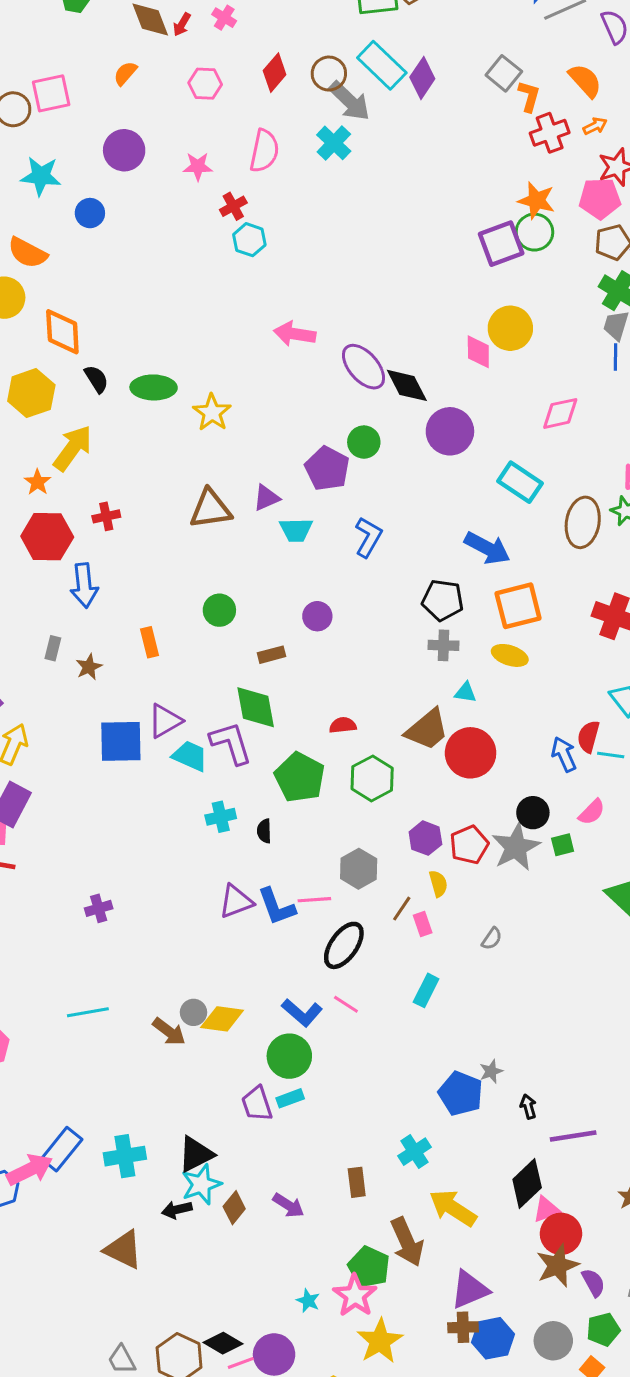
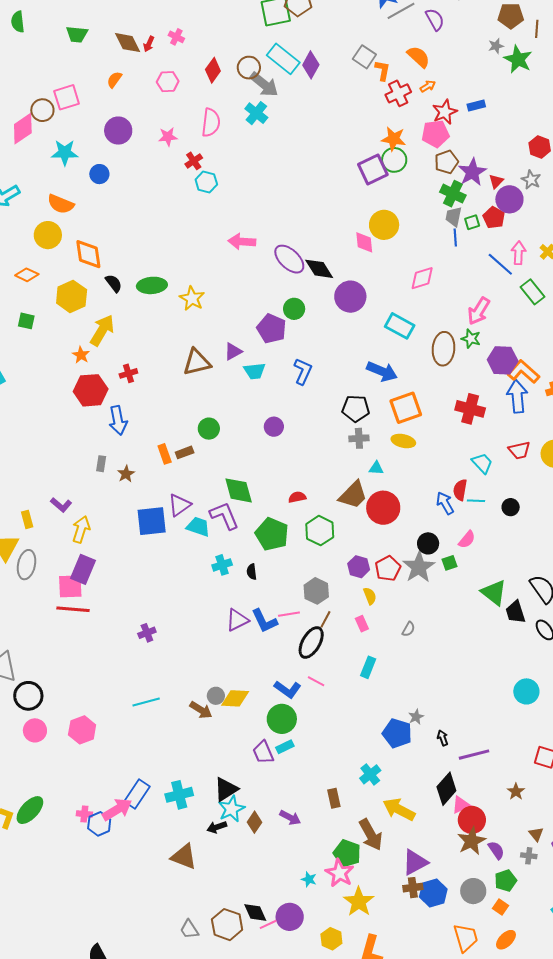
brown rectangle: (271, 655) -> (185, 452), moved
brown line: (402, 909) -> (325, 619), moved
black diamond: (223, 1343) -> (255, 912), turned 40

